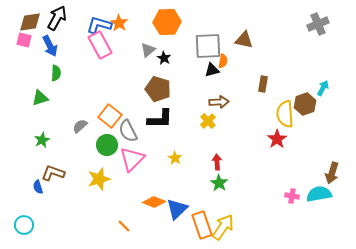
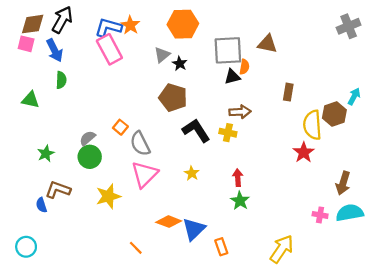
green triangle: (40, 98) -> (30, 100), moved, turned 30
orange square: (110, 116) -> (120, 127), size x0.6
black L-shape: (160, 119) -> (196, 130), moved, turned -124
yellow cross: (208, 121) -> (228, 133), turned -35
green circle: (107, 145) -> (90, 157), moved
brown arrow: (332, 173) -> (343, 183), moved
orange rectangle: (202, 225) -> (221, 247), size x0.6
yellow arrow: (223, 227) -> (282, 249), moved

